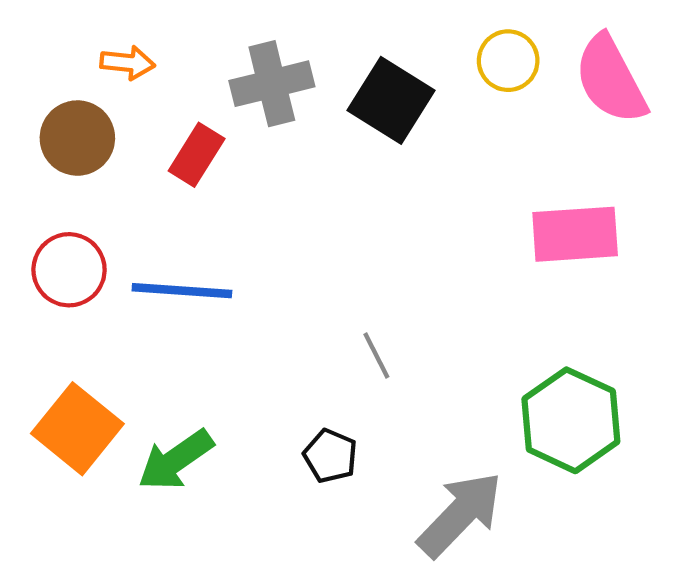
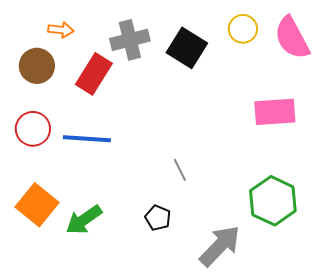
red rectangle: (197, 155) -> (94, 74), size x1.4

